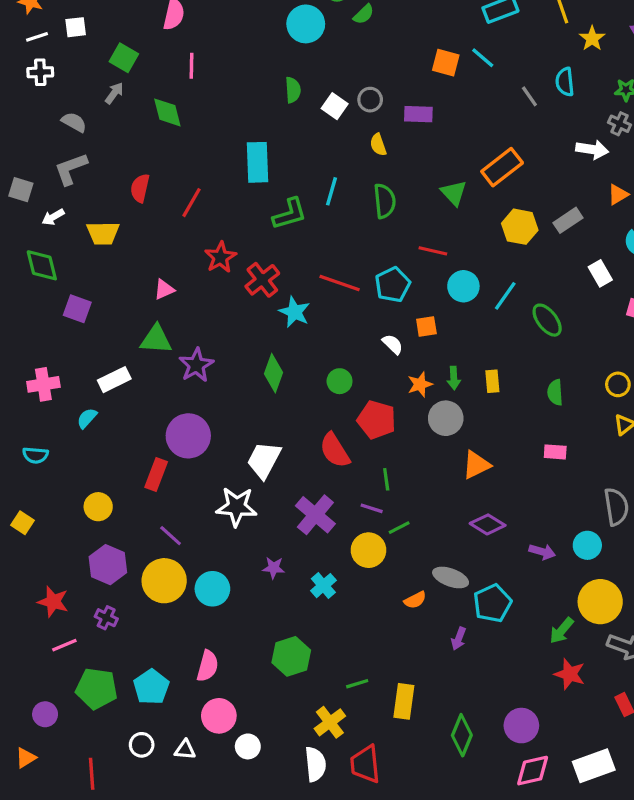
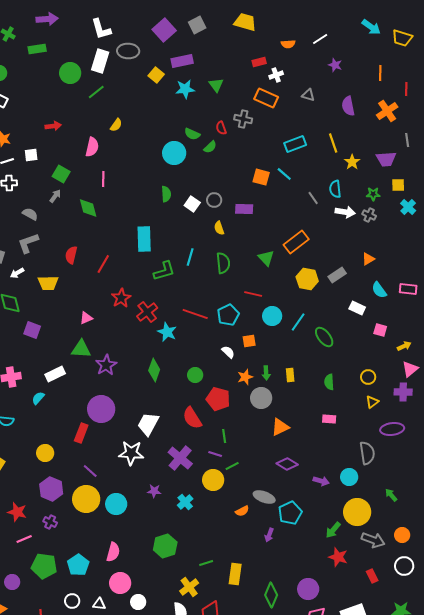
white arrow: (592, 149) -> (345, 212), moved
white rectangle: (600, 273) -> (357, 308), turned -35

